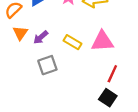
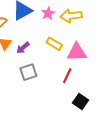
yellow rectangle: (73, 42) -> (54, 44), moved
red line: (112, 74) -> (67, 76), moved

